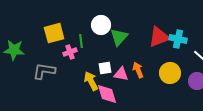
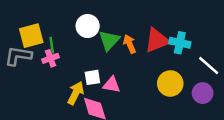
green line: (81, 41) -> (52, 45), moved
orange arrow: (138, 70) -> (130, 44), moved
gray L-shape: (44, 71) -> (18, 56), moved
yellow arrow: (91, 81) -> (76, 93), turned 54

